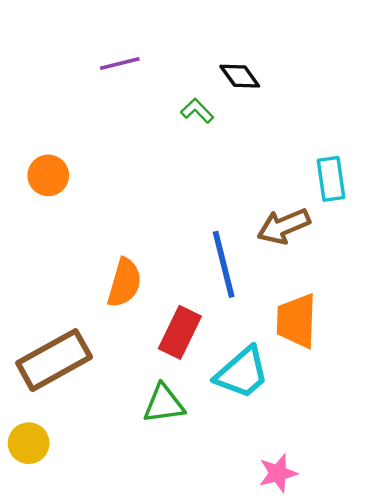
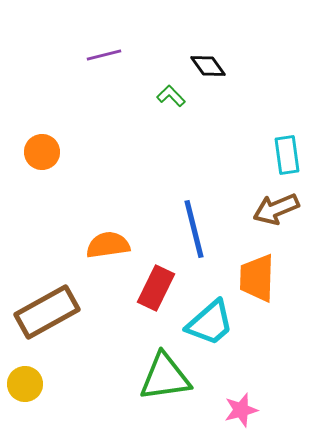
brown arrow: (284, 226) -> (276, 209), moved
orange semicircle: (124, 283) -> (108, 245), turned -114
green triangle: (164, 404) -> (165, 377), moved, size x1.4

